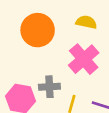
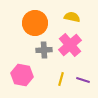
gray cross: (49, 87) -> (44, 50), moved

